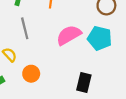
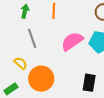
orange circle: (31, 74) -> (41, 79), size x1.6

